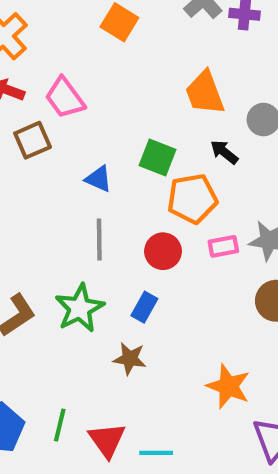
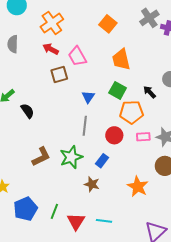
orange trapezoid: (205, 93) -> (121, 60), moved
blue triangle: (99, 179) -> (88, 97), turned 32
orange star: (228, 386) -> (138, 187), moved
cyan line: (156, 453) -> (104, 221), moved

